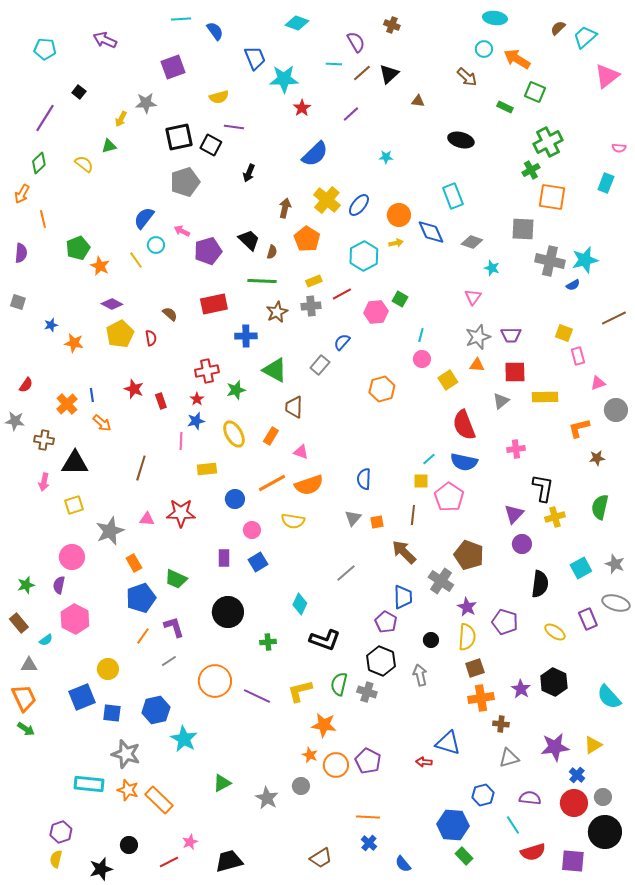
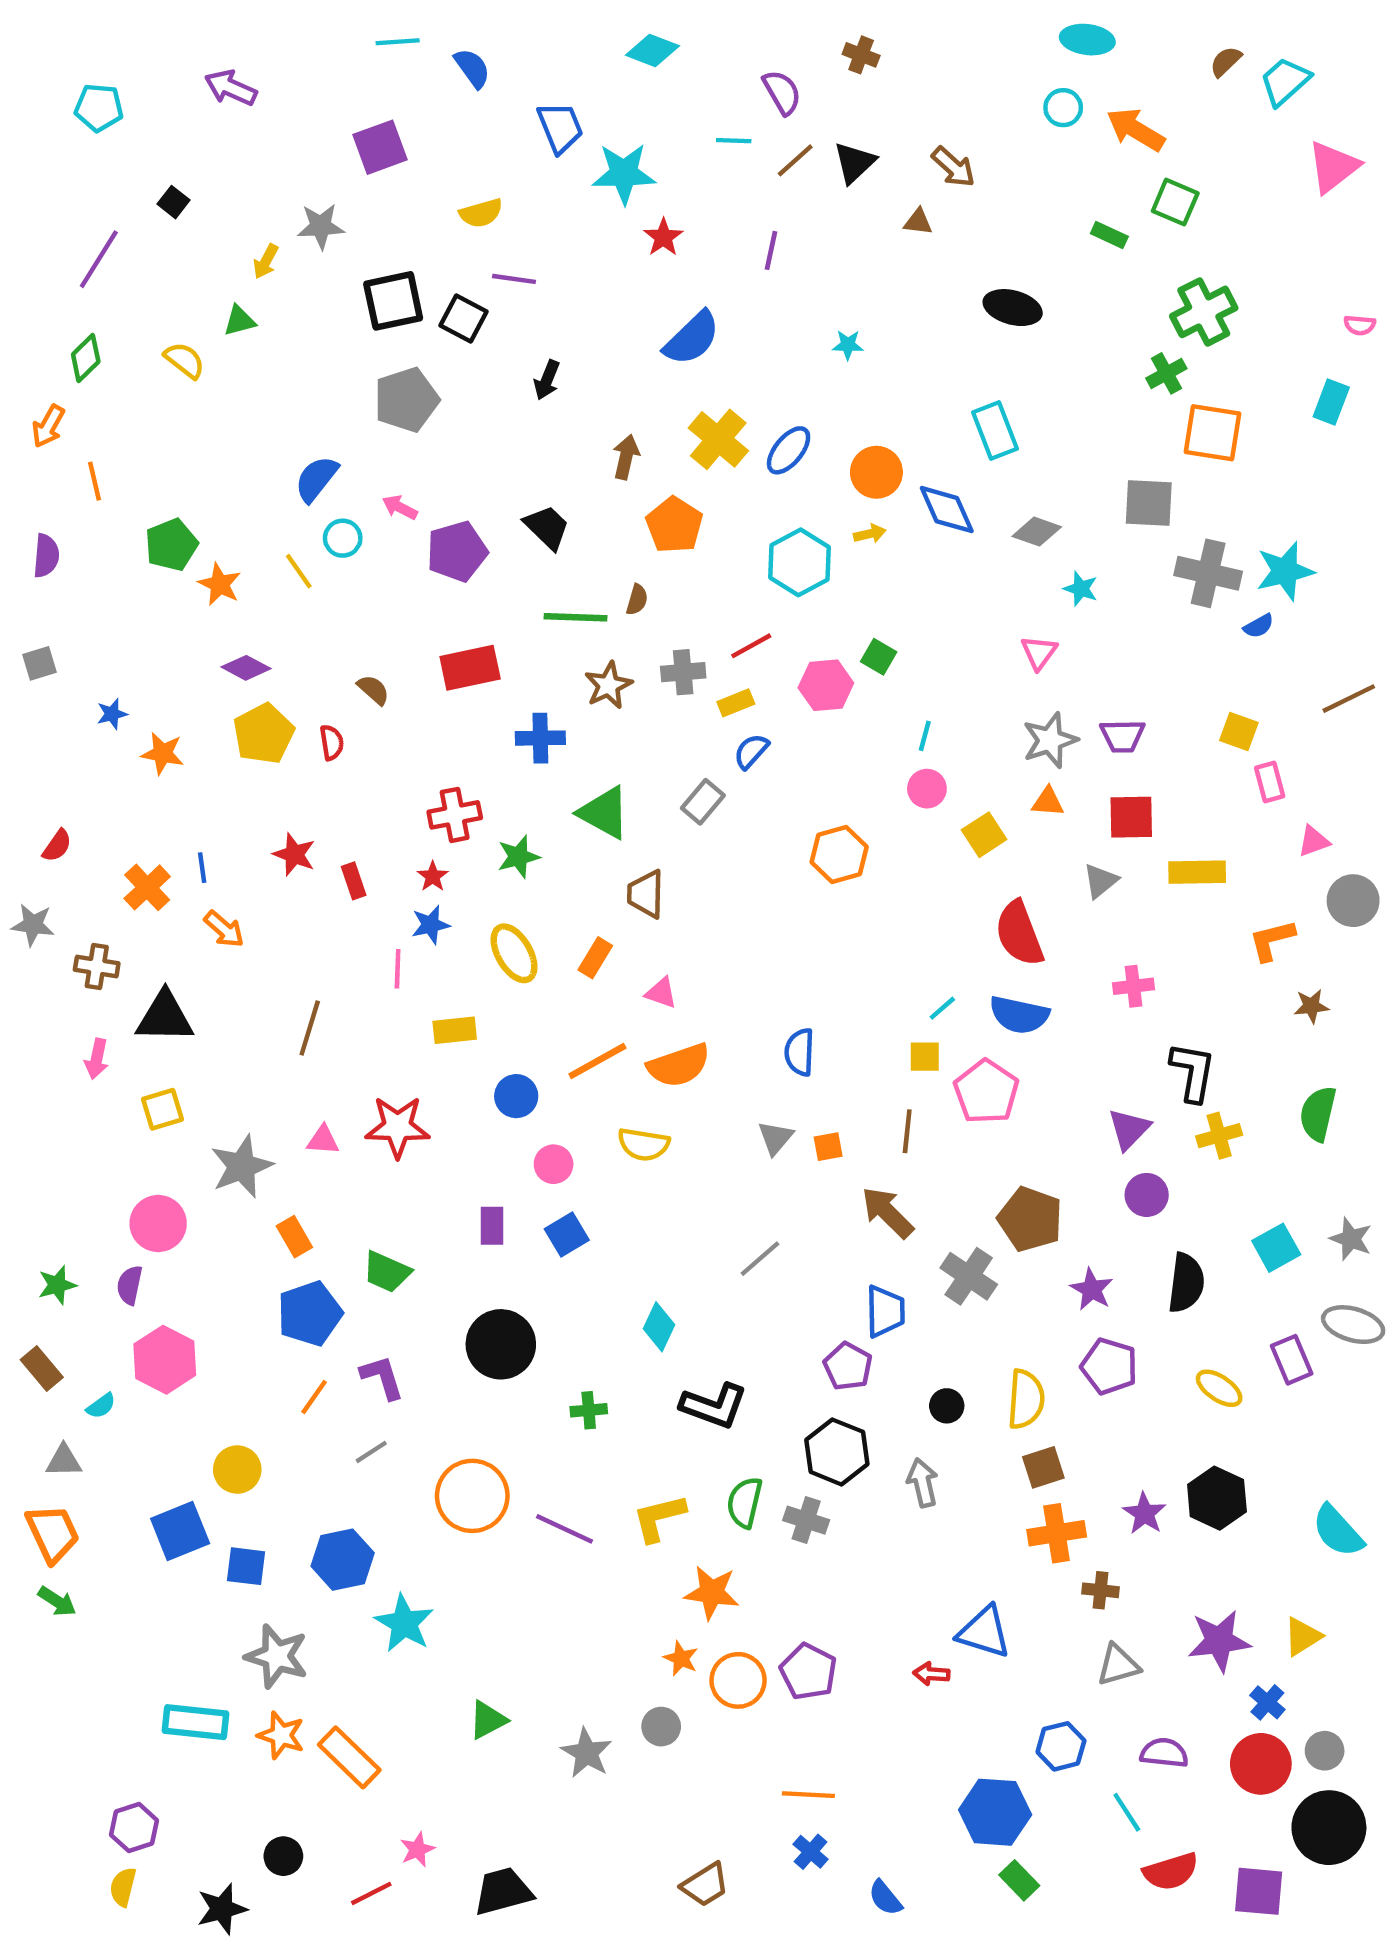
brown arrow: (467, 77) -> (953, 167), moved
purple line: (351, 114) -> (771, 250), turned -36
brown semicircle: (272, 252) -> (637, 600), moved
yellow rectangle: (314, 281) -> (736, 703), moved
gray square: (18, 302) -> (40, 663), turned -35
purple star: (467, 607) -> (1092, 1289), moved

